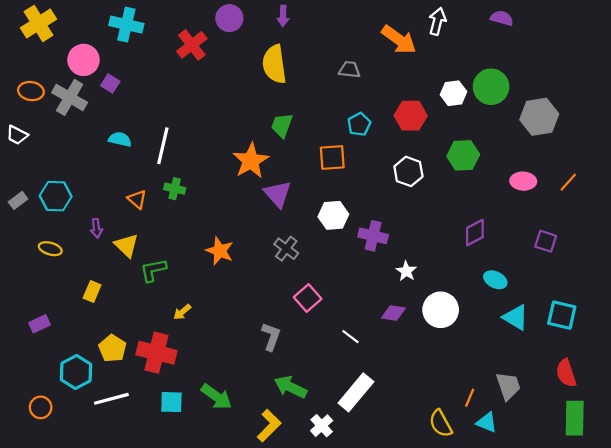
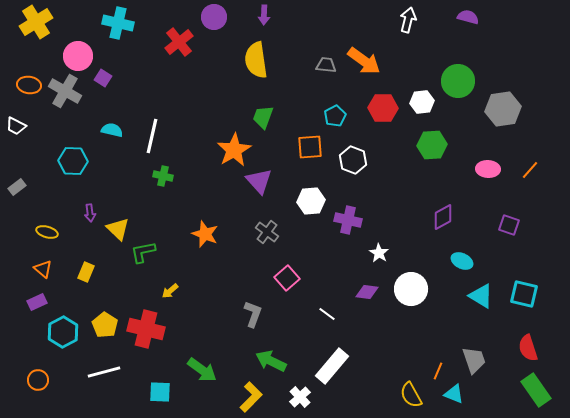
orange arrow: (399, 40) -> (364, 61), moved
white hexagon: (453, 93) -> (422, 102), moved
white hexagon: (408, 171) -> (353, 160), moved
cyan hexagon: (56, 196) -> (73, 161), moved
orange triangle: (137, 199) -> (43, 269), moved
cyan hexagon: (76, 372) -> (63, 332), moved
cyan square: (171, 402) -> (160, 392), moved
green rectangle: (575, 418) -> (536, 390), turned -36

